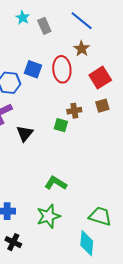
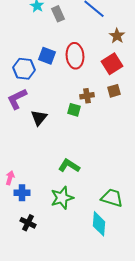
brown star: (82, 49) -> (117, 36), moved

